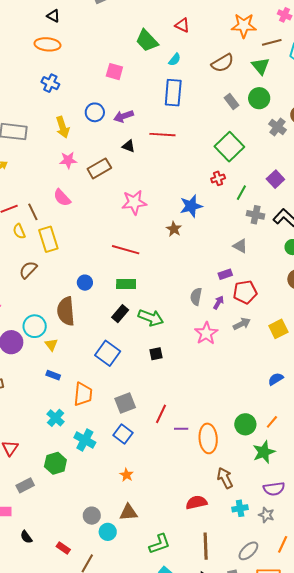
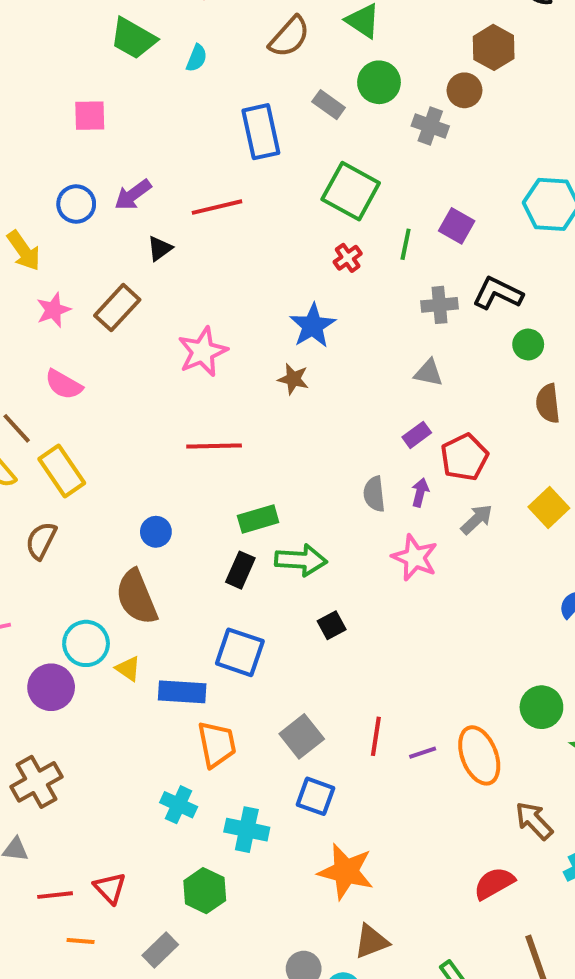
blue rectangle: (173, 93) -> (261, 132), moved
black triangle: (129, 146) -> (160, 248), turned -40
green line: (241, 193) -> (406, 244), moved
green rectangle: (126, 284) -> (258, 519), moved
blue rectangle: (53, 375) -> (182, 692), moved, size x1.6
orange star: (127, 475) -> (346, 872), size x2.0

